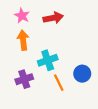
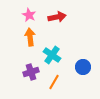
cyan cross: (48, 60) -> (52, 55), turned -36
orange line: (59, 83) -> (54, 82), moved, turned 56

